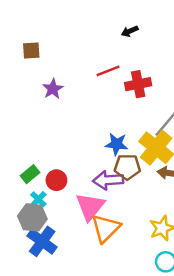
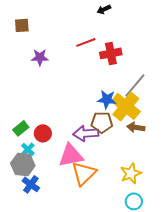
purple star: (53, 89) -> (40, 57), turned 30
blue star: (116, 144) -> (107, 99), moved
pink triangle: (90, 207) -> (71, 155), turned 40
blue cross: (42, 241) -> (31, 184), size x0.7

